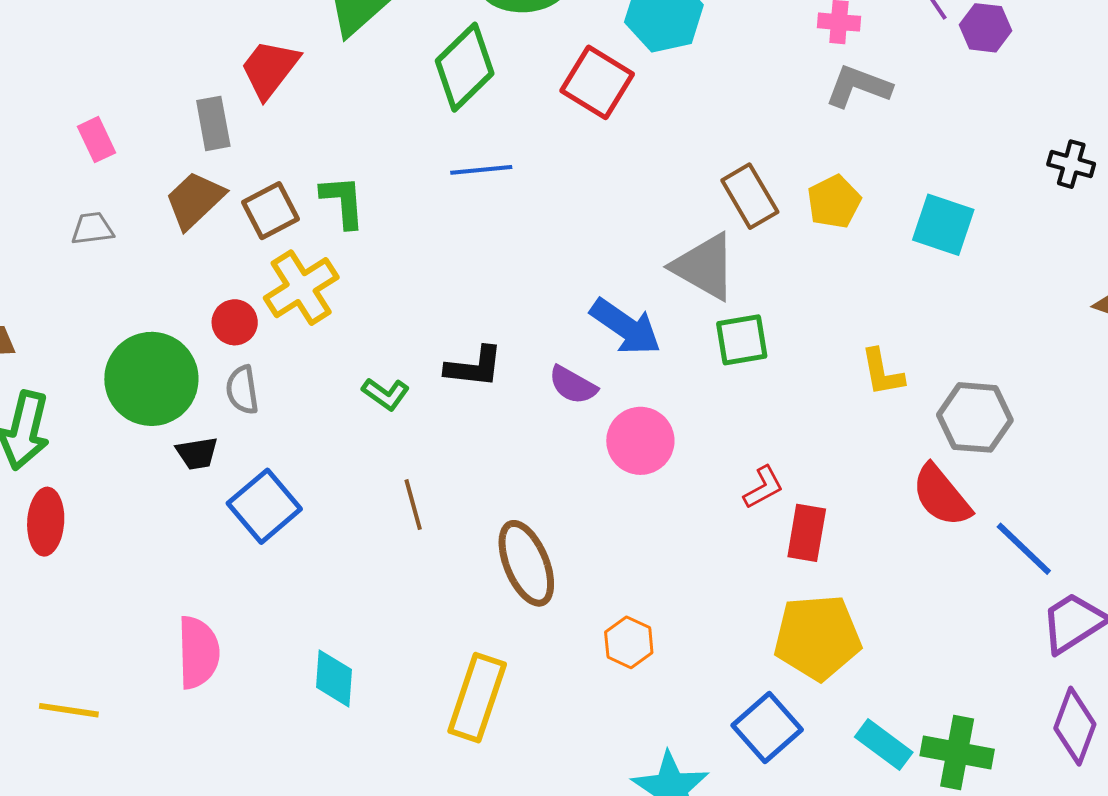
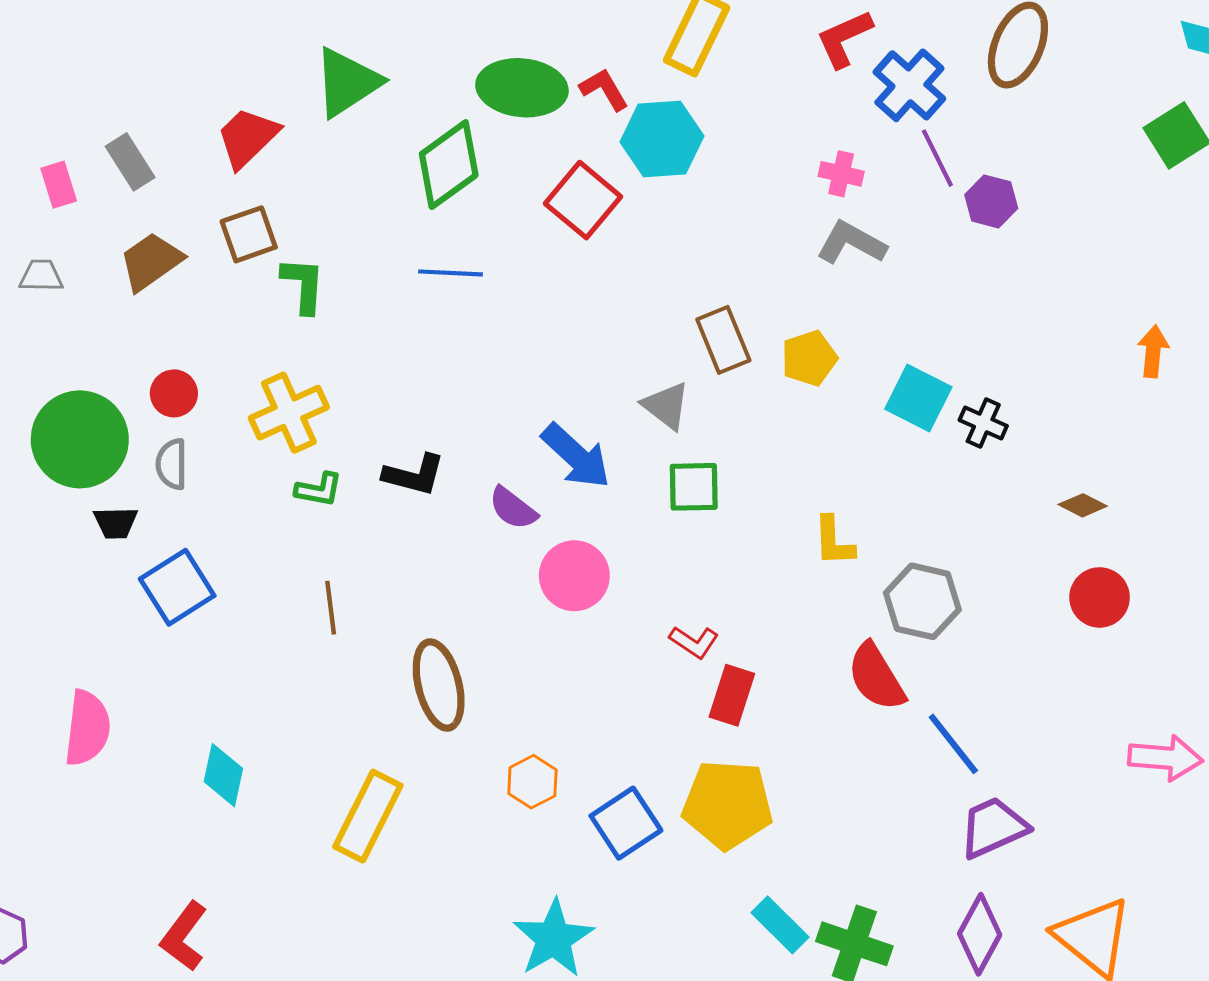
gray rectangle: (213, 123) -> (130, 162), moved, turned -30
black cross: (1071, 164) -> (983, 423), moved
brown square: (270, 211) -> (249, 234), moved
gray triangle: (704, 267) -> (666, 406), size x0.7
yellow cross: (301, 288) -> (289, 413), moved
green L-shape: (386, 394) -> (319, 490), turned -33
red L-shape: (763, 487) -> (694, 642), turned 54
blue square: (767, 727) -> (626, 823), moved

